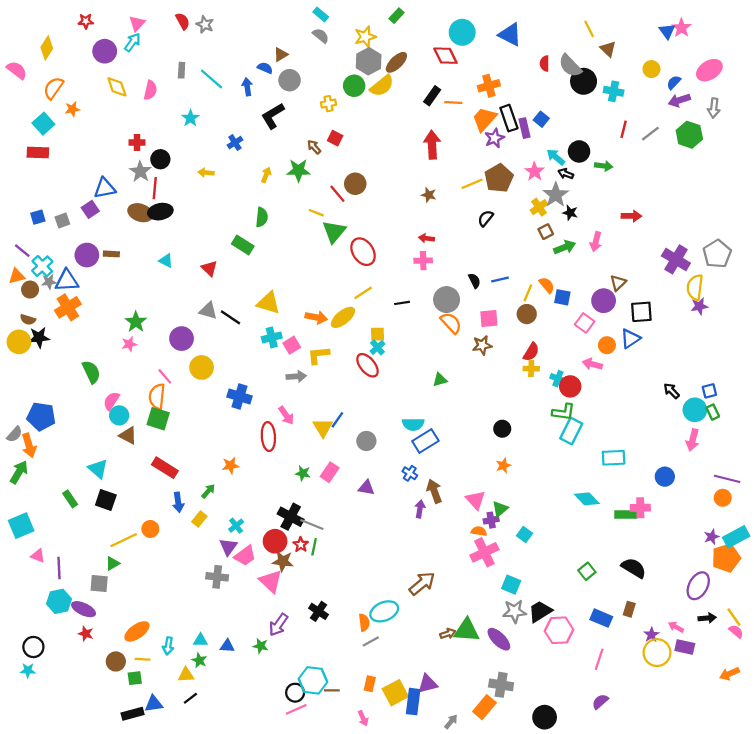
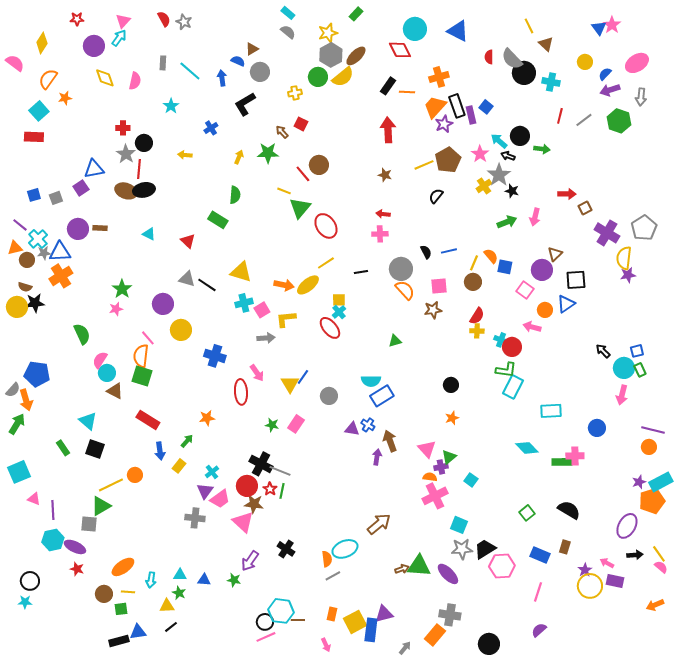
brown square: (546, 232) -> (585, 208), moved
purple triangle: (366, 488) -> (352, 429), moved
green triangle: (112, 563) -> (101, 506), size x1.5

